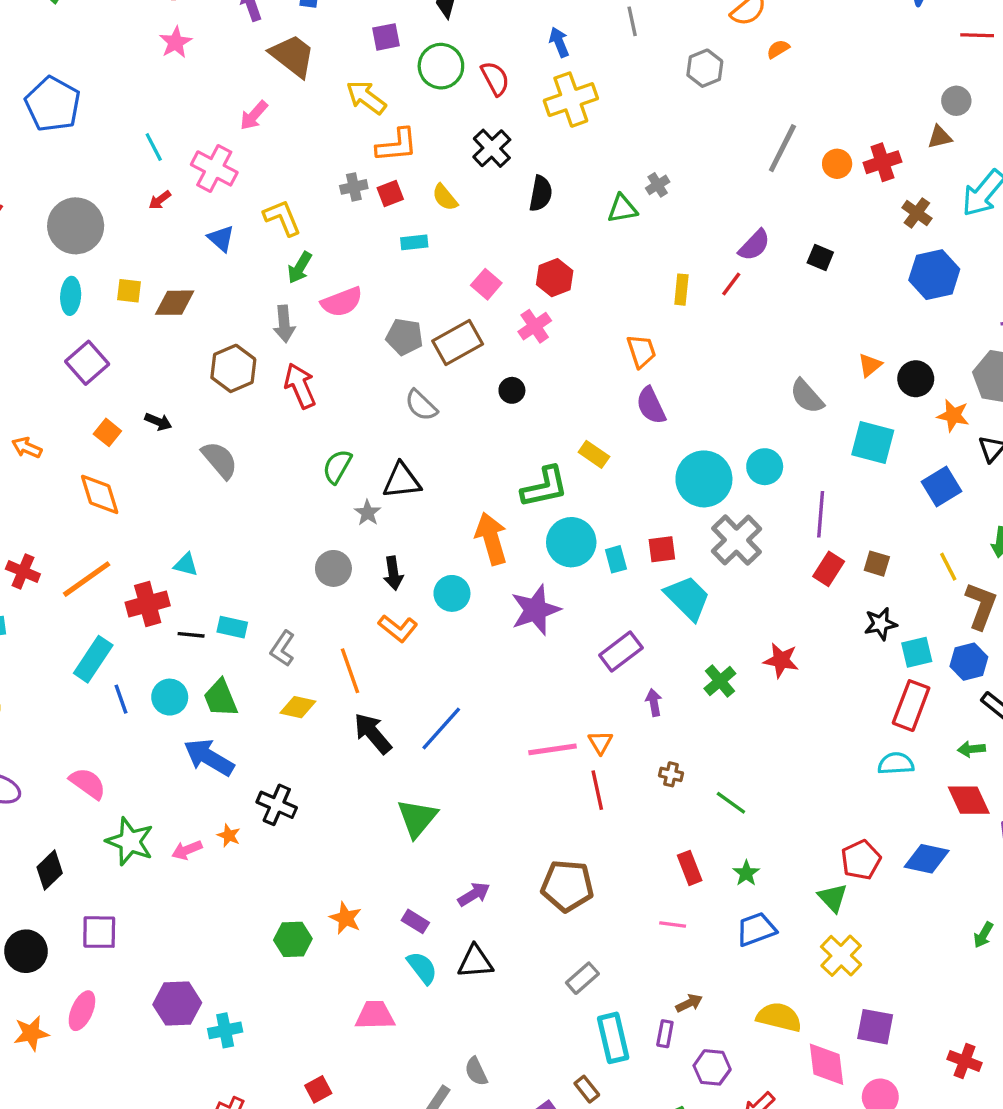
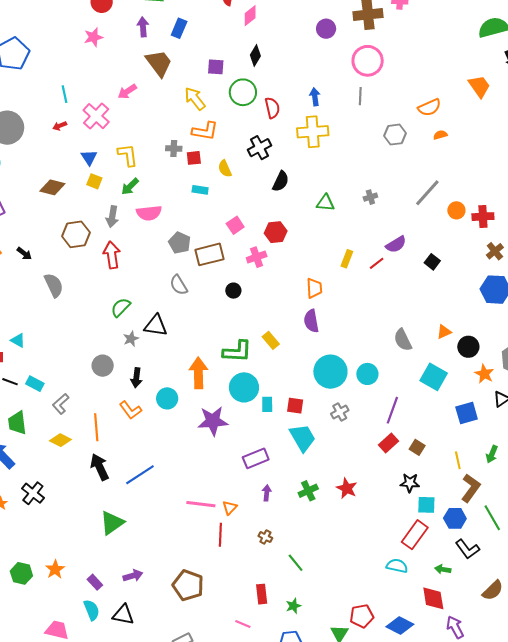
gray cross: (658, 185) -> (370, 197), moved
yellow square: (129, 291) -> (94, 181), moved
gray cross: (737, 540) -> (340, 412), size x0.6

